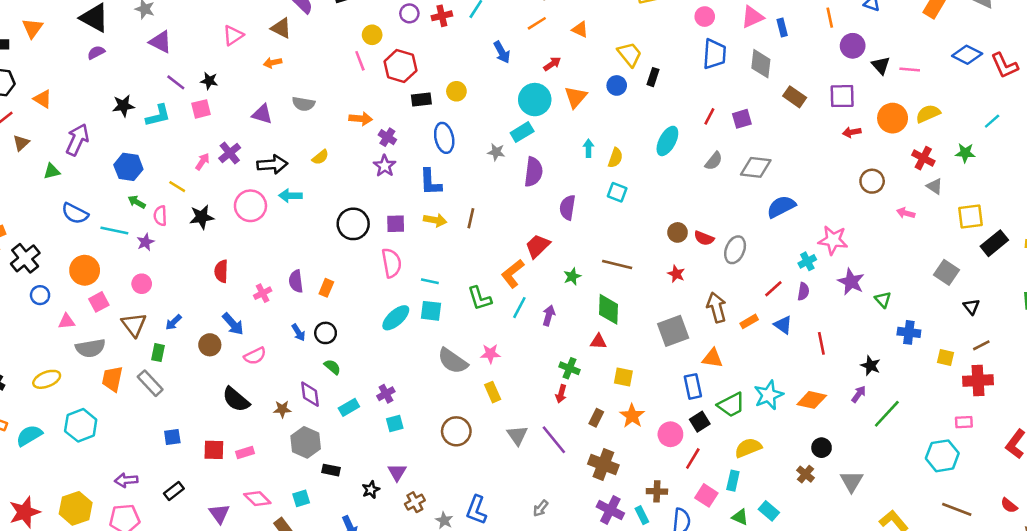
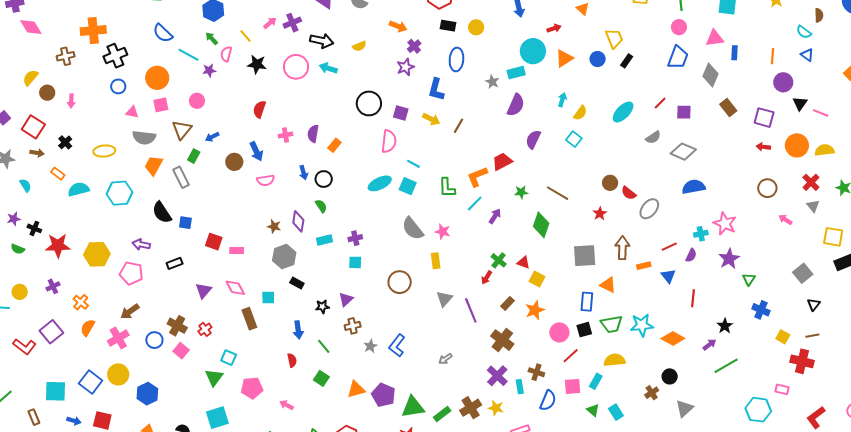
red triangle: (598, 341) -> (524, 263), moved
black semicircle: (236, 400) -> (162, 212), moved
pink square: (706, 495) -> (573, 386), turned 36

